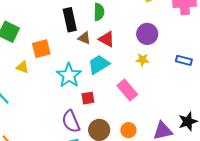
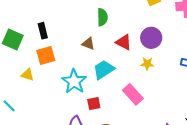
black rectangle: (70, 20) -> (43, 31), moved, size x0.7
red triangle: (107, 39) -> (124, 42), moved

